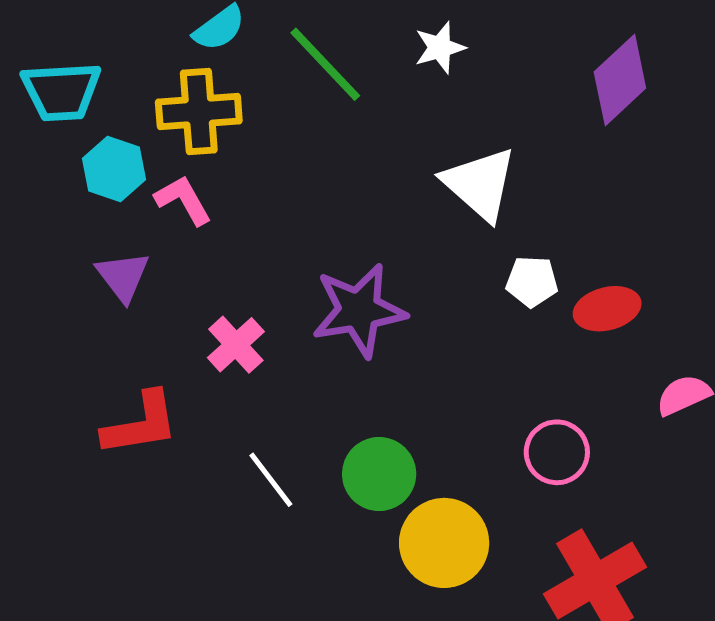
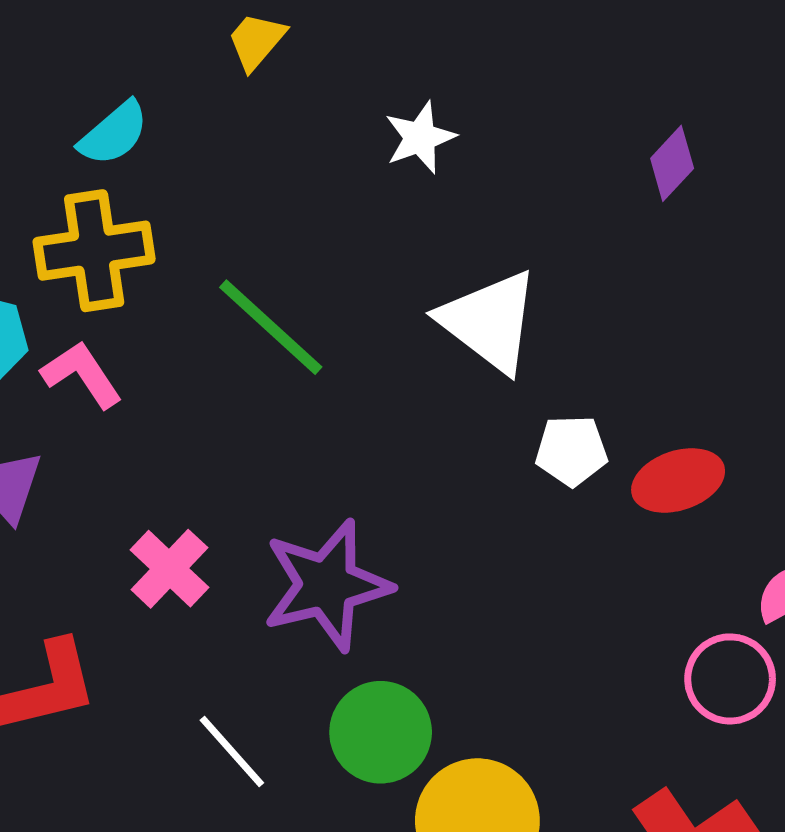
green line: (325, 64) -> (271, 327), moved
purple diamond: (620, 80) -> (672, 163), size x0.6
purple star: (359, 310) -> (327, 585), moved
pink circle: (557, 452) -> (730, 679), moved

